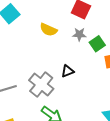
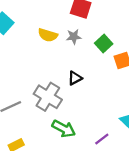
gray star: (79, 34) -> (74, 37), moved

